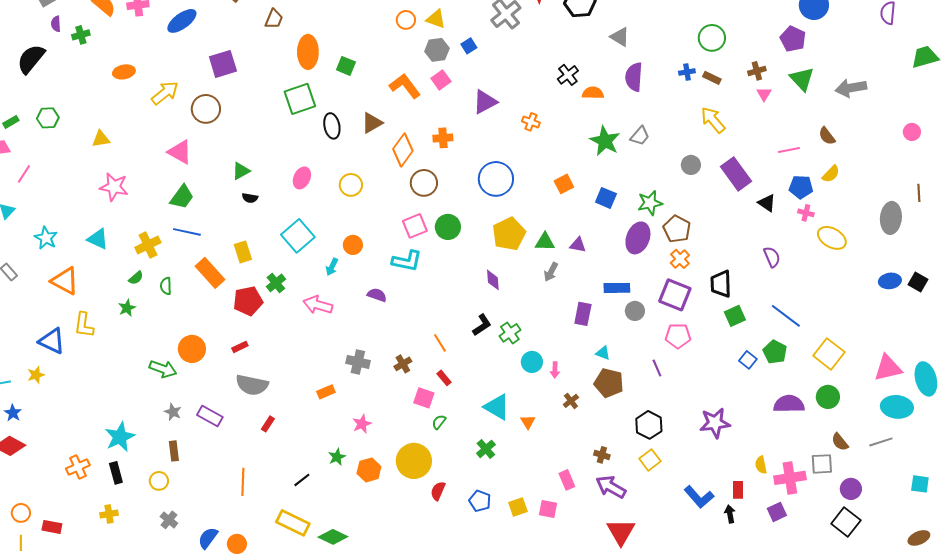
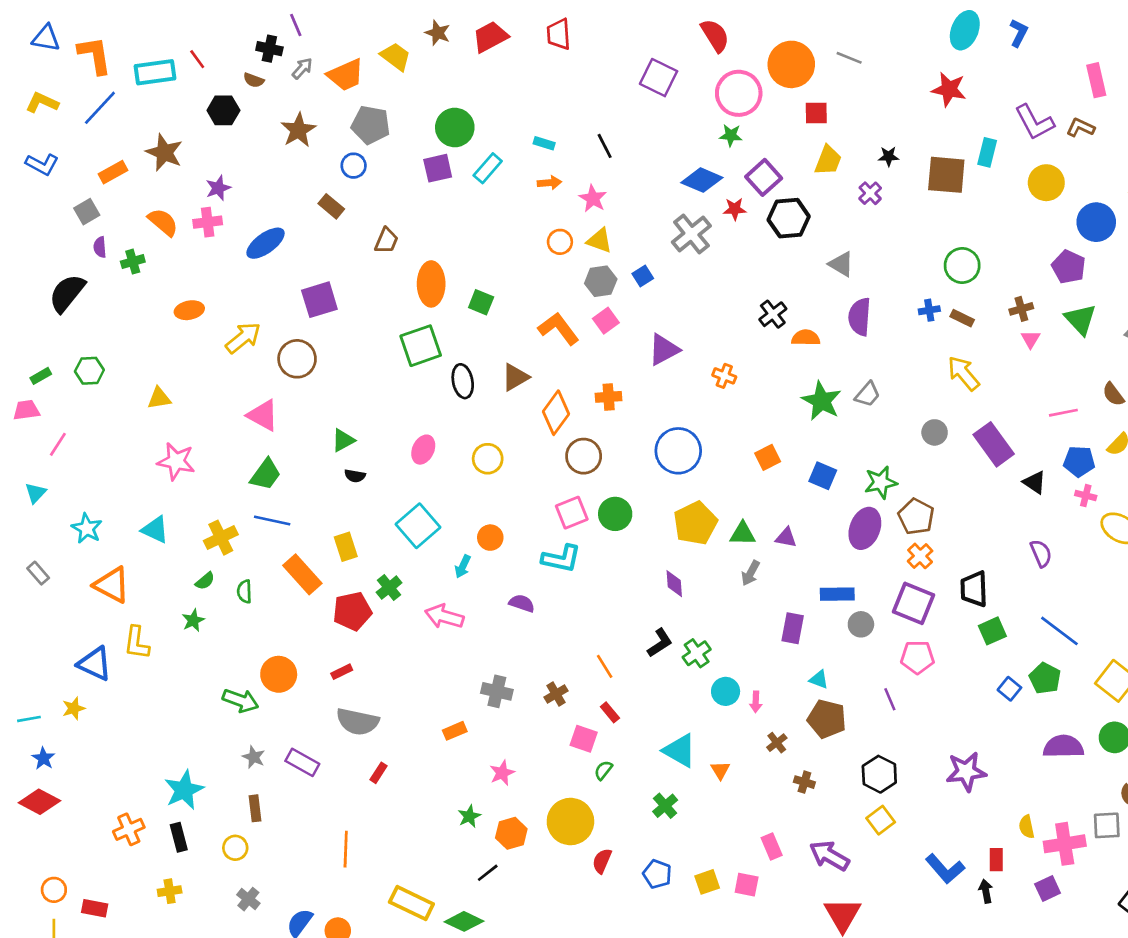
brown cross: (602, 455) -> (804, 782), moved
black line: (302, 480) -> (488, 873), moved

